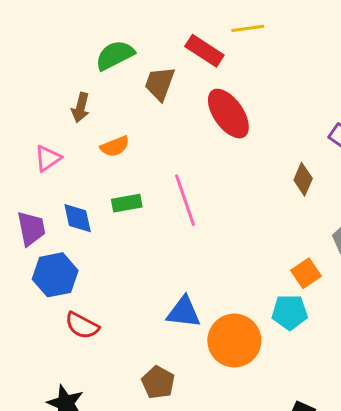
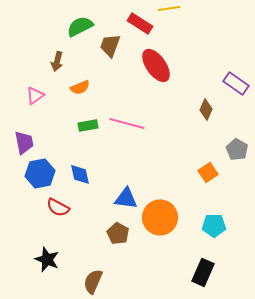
pink line: (185, 200) -> (127, 123), turned -56
blue diamond: (78, 218) -> (80, 174), moved
cyan pentagon: (290, 312) -> (214, 225), moved
brown pentagon: (158, 382) -> (118, 233), moved

